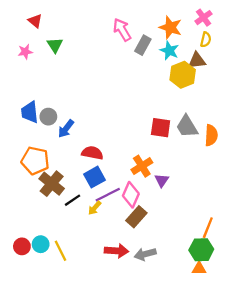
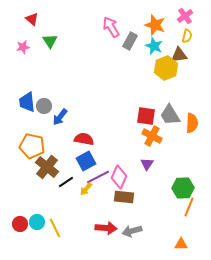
orange cross: (142, 166) -> (152, 136), moved, turned -30
brown rectangle: (136, 217) -> (124, 197), turned 54
green hexagon: (201, 250) -> (183, 188), moved

